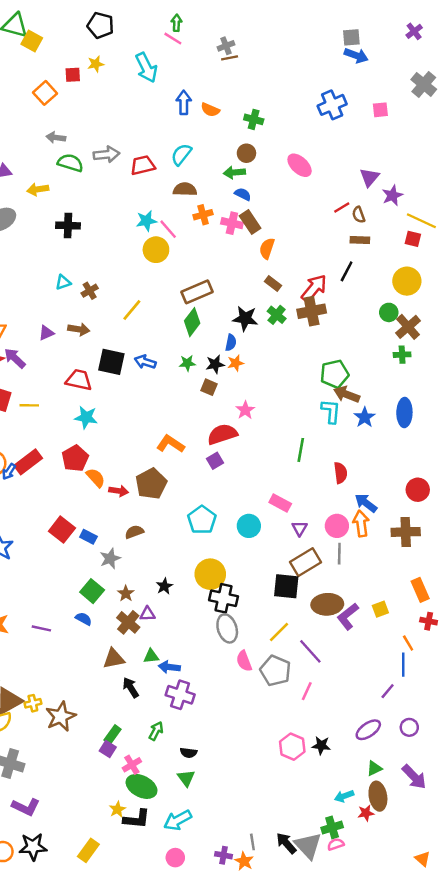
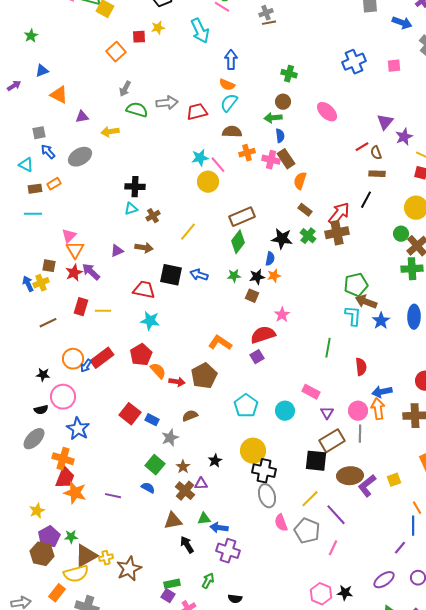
blue arrow: (356, 55) -> (402, 23), moved
orange semicircle: (210, 110) -> (227, 85), moved
gray arrow: (56, 138) -> (125, 89), turned -70
blue semicircle: (243, 194) -> (280, 136), turned 56
black cross: (68, 226) -> (135, 187), moved
green cross: (402, 355) -> (412, 269), size x1.5
blue arrow: (366, 503) -> (382, 392), turned -48
green rectangle: (113, 735) -> (172, 584), turned 42

